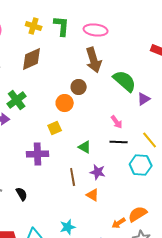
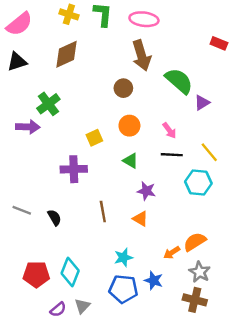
orange circle: (65, 103) -> (129, 126), moved
brown line: (73, 177) -> (103, 212), moved
cyan star: (68, 227) -> (123, 257), moved

